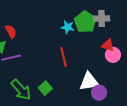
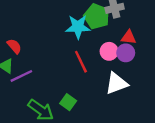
cyan star: (68, 27) -> (78, 27), size x1.5
pink circle: (113, 55) -> (109, 51), moved
purple circle: (99, 93) -> (126, 53), moved

